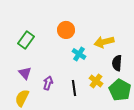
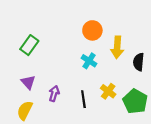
orange circle: (66, 30) -> (92, 30), moved
yellow arrow: (104, 42) -> (117, 47), turned -72
black semicircle: (117, 63) -> (139, 62), moved

